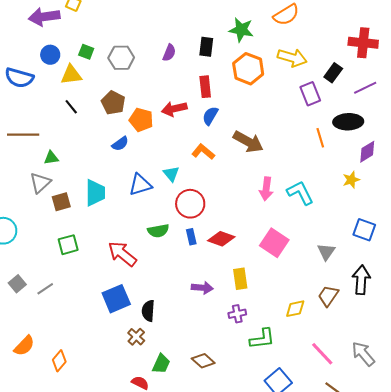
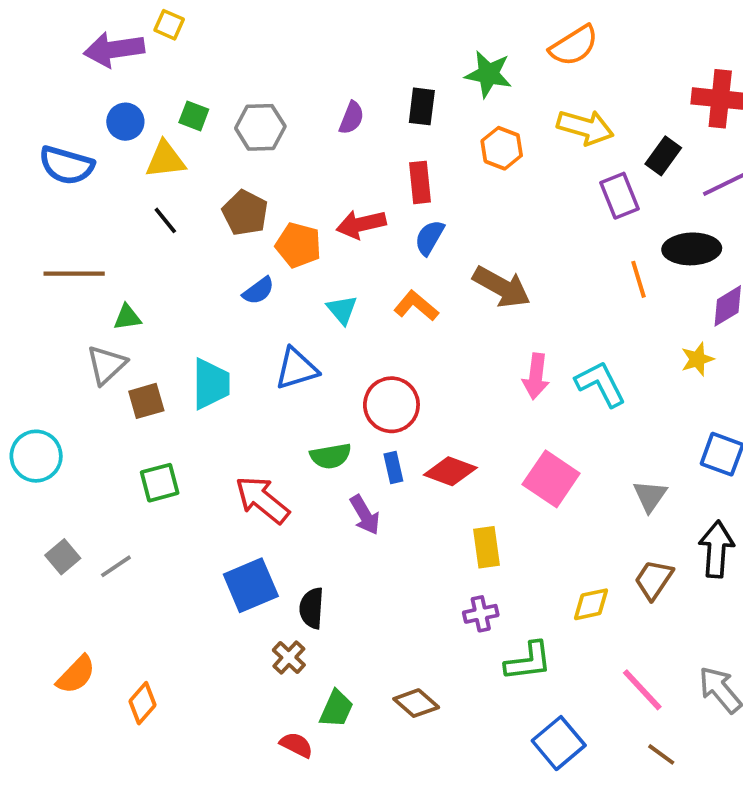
orange hexagon: (248, 69) -> (502, 148), size x0.7
cyan triangle: (171, 174) -> (342, 310), moved
purple arrow: (202, 288) -> (365, 515), moved, turned 55

